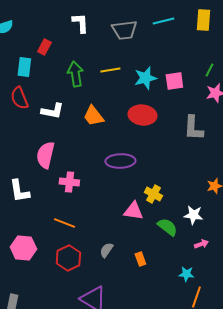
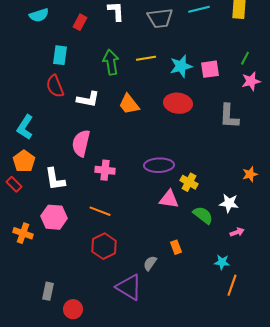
red rectangle: (44, 47) -> (80, 22), moved
purple ellipse: (120, 161) -> (159, 165), moved
pink hexagon: (23, 248) -> (54, 217), moved
gray semicircle: (106, 250) -> (150, 263), moved

